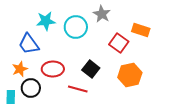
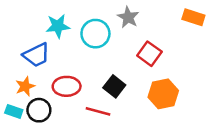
orange rectangle: (141, 30) -> (193, 17), moved
blue trapezoid: (29, 44) -> (36, 55), turned -80
cyan rectangle: (11, 97) -> (14, 111), moved, turned -72

